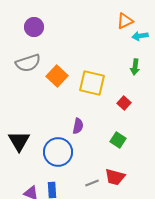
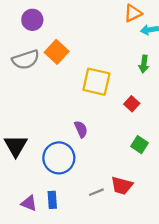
orange square: (57, 76) -> (57, 52), moved
purple semicircle: (78, 126) -> (81, 129), turned -35
green square: (118, 140) -> (139, 145), moved

